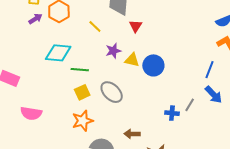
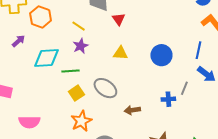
purple arrow: (35, 19) -> (19, 41), moved
purple star: (113, 51) -> (81, 46), moved
blue circle: (153, 65) -> (161, 55), moved
brown arrow: (132, 134) -> (132, 110), moved

